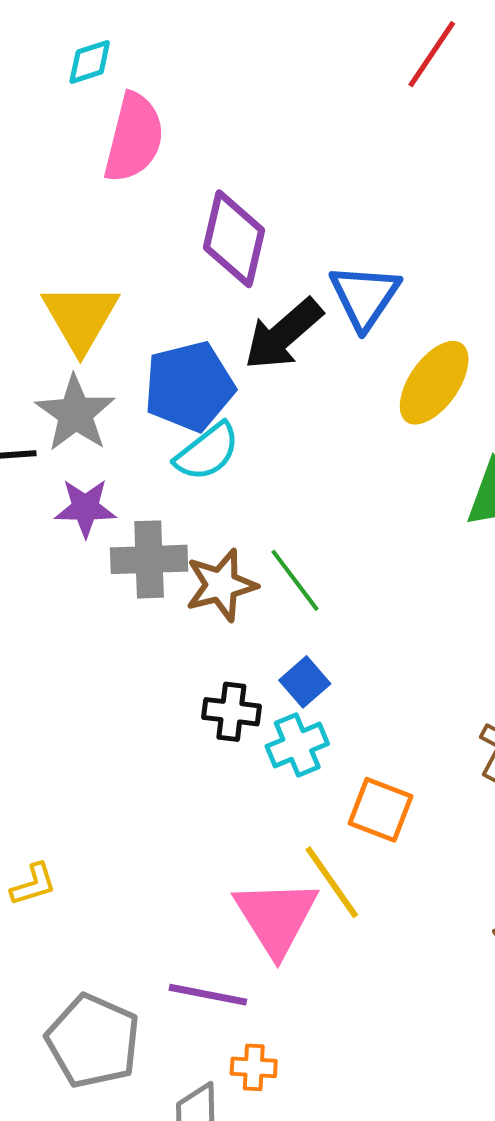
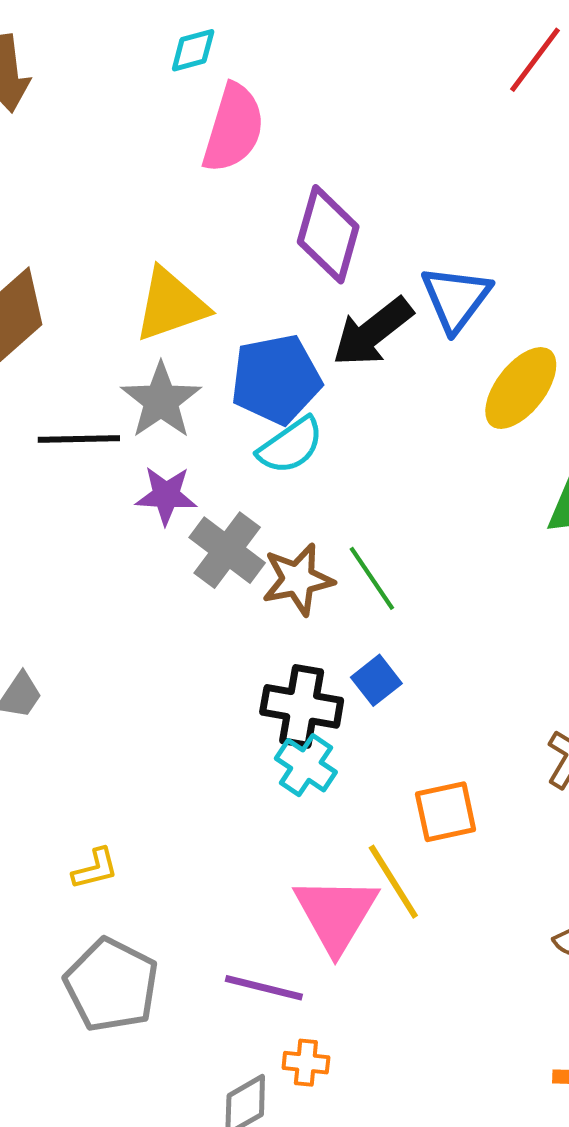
yellow triangle: (80, 317) -> (171, 305), turned 38
gray cross: (149, 559) -> (227, 550), turned 36
black cross: (231, 712) -> (302, 706), size x1.4
cyan cross: (297, 745) -> (306, 765), moved, turned -36
orange square: (380, 810) -> (446, 812), turned -36
gray pentagon: (93, 1041) -> (111, 985), moved

